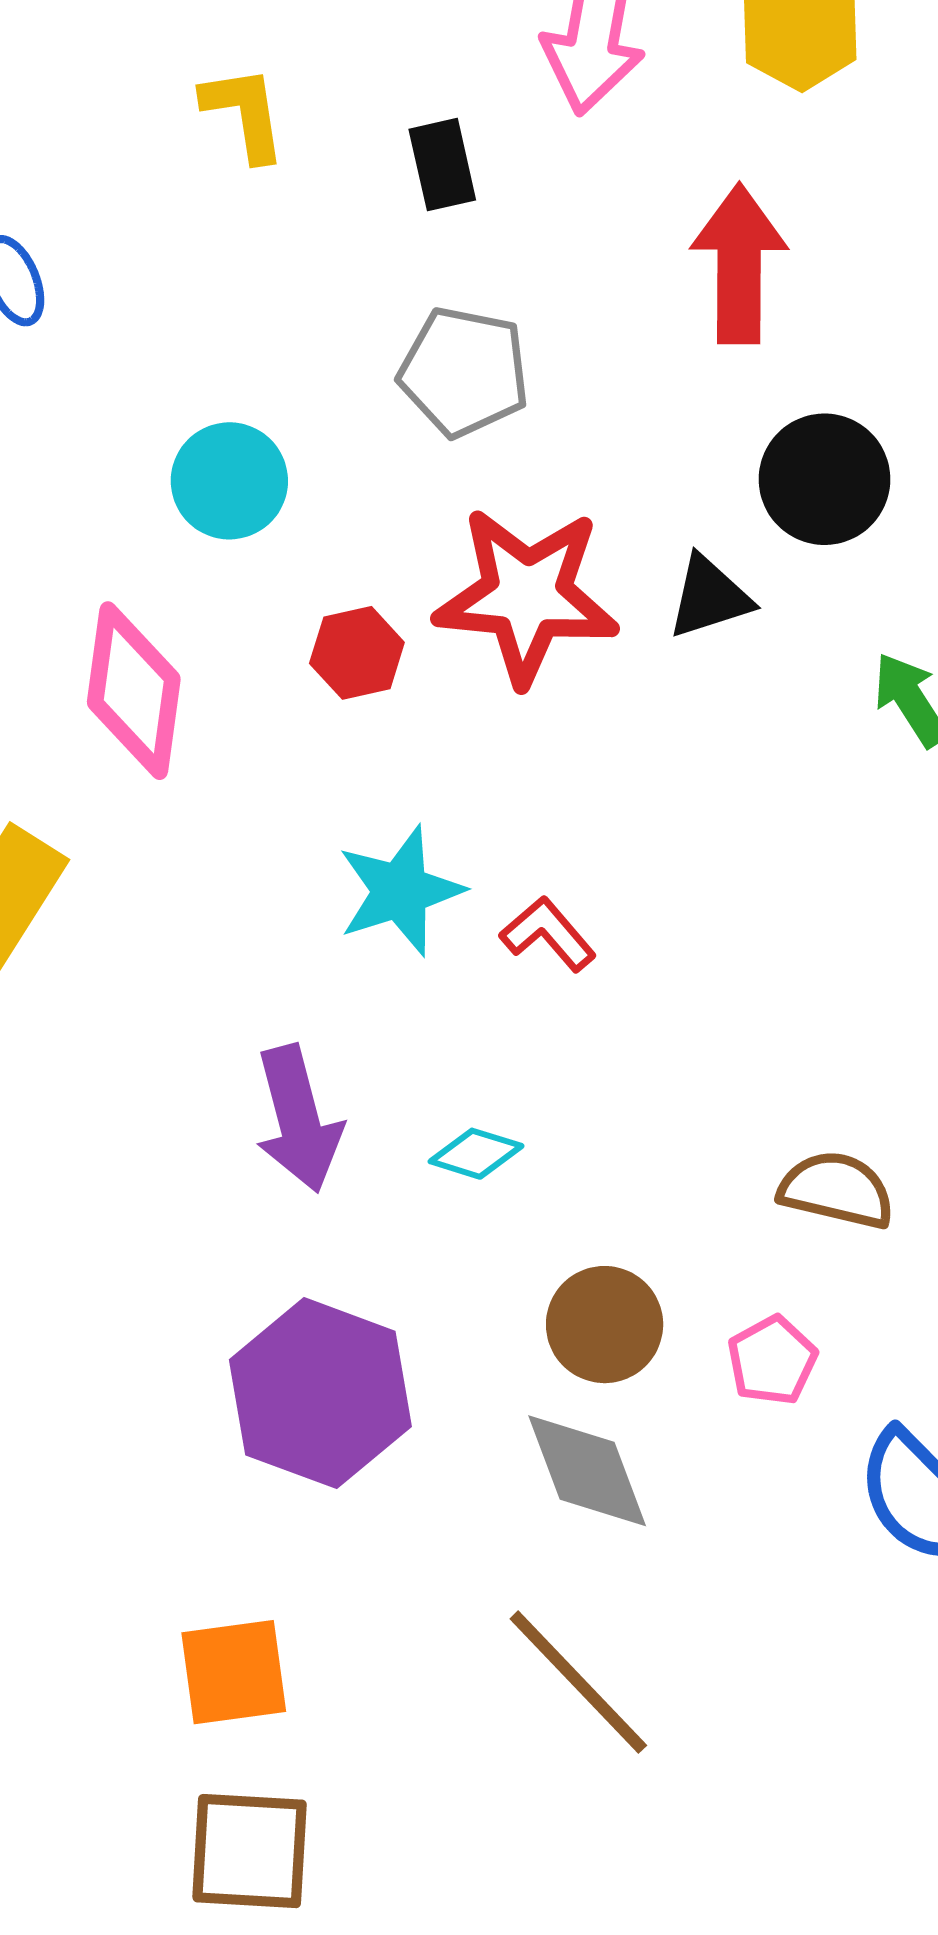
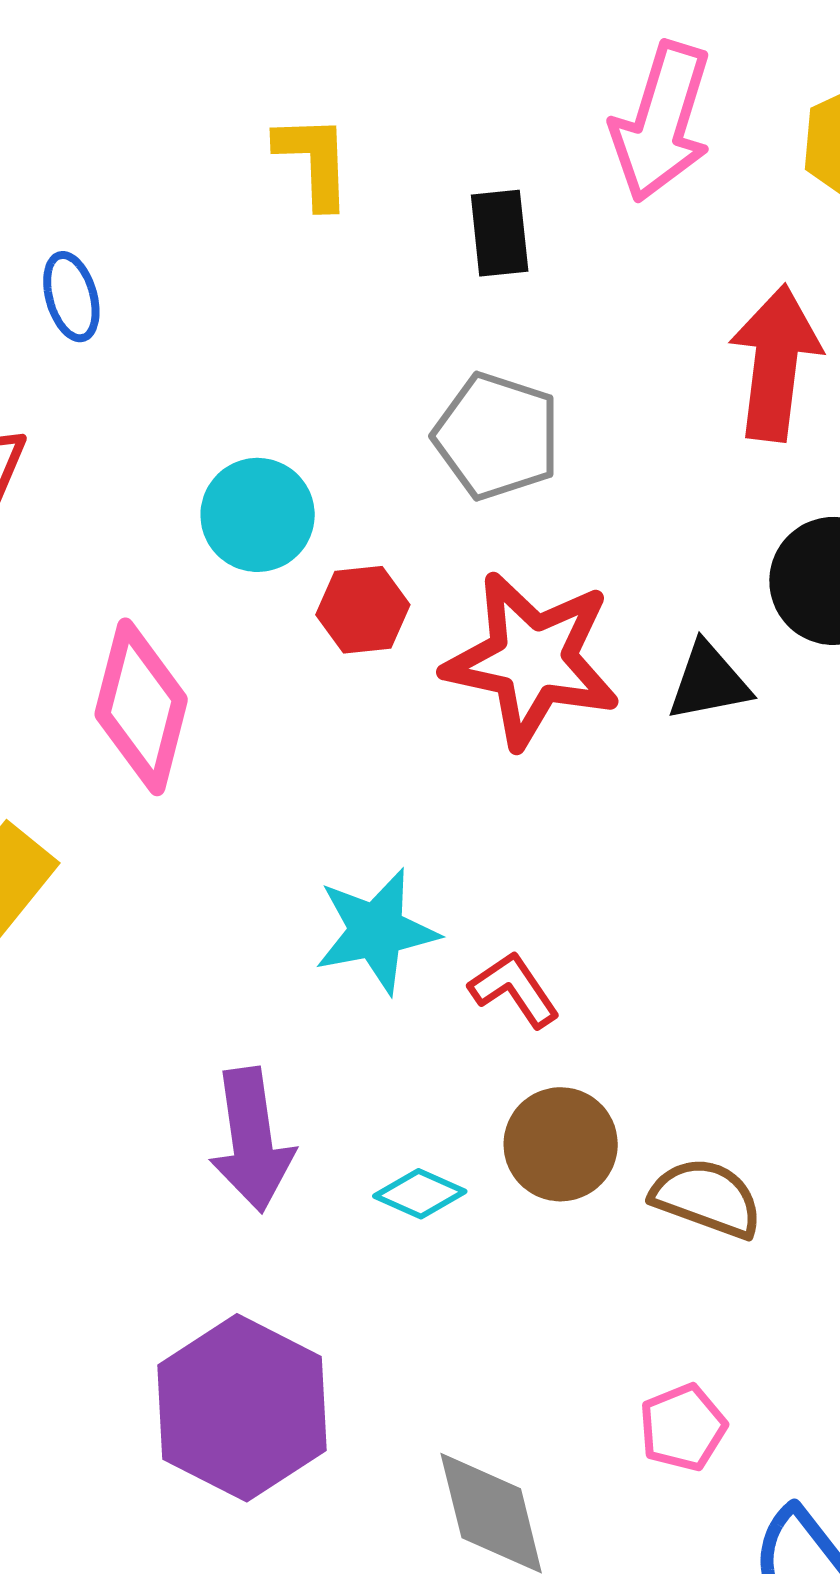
red hexagon: (357, 653) -> (363, 610), moved
brown semicircle: (837, 1190) -> (707, 1198), moved
brown circle: (605, 1325) -> (561, 1144), moved

